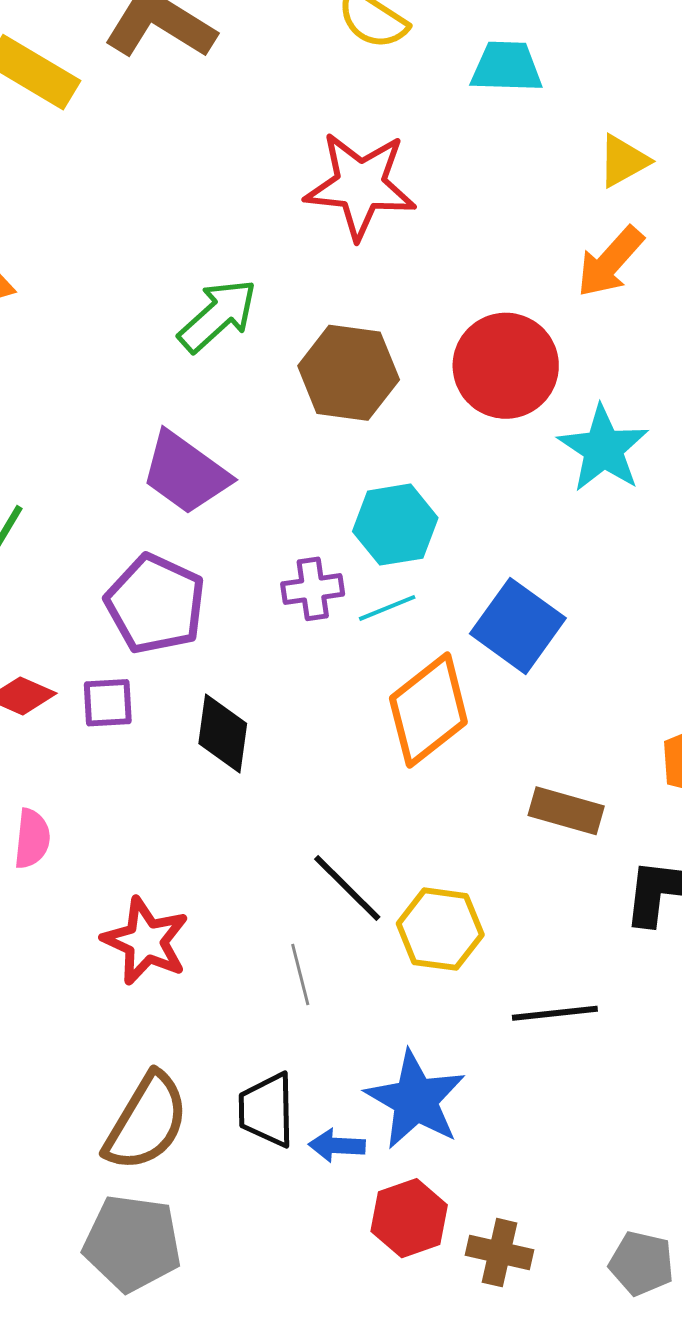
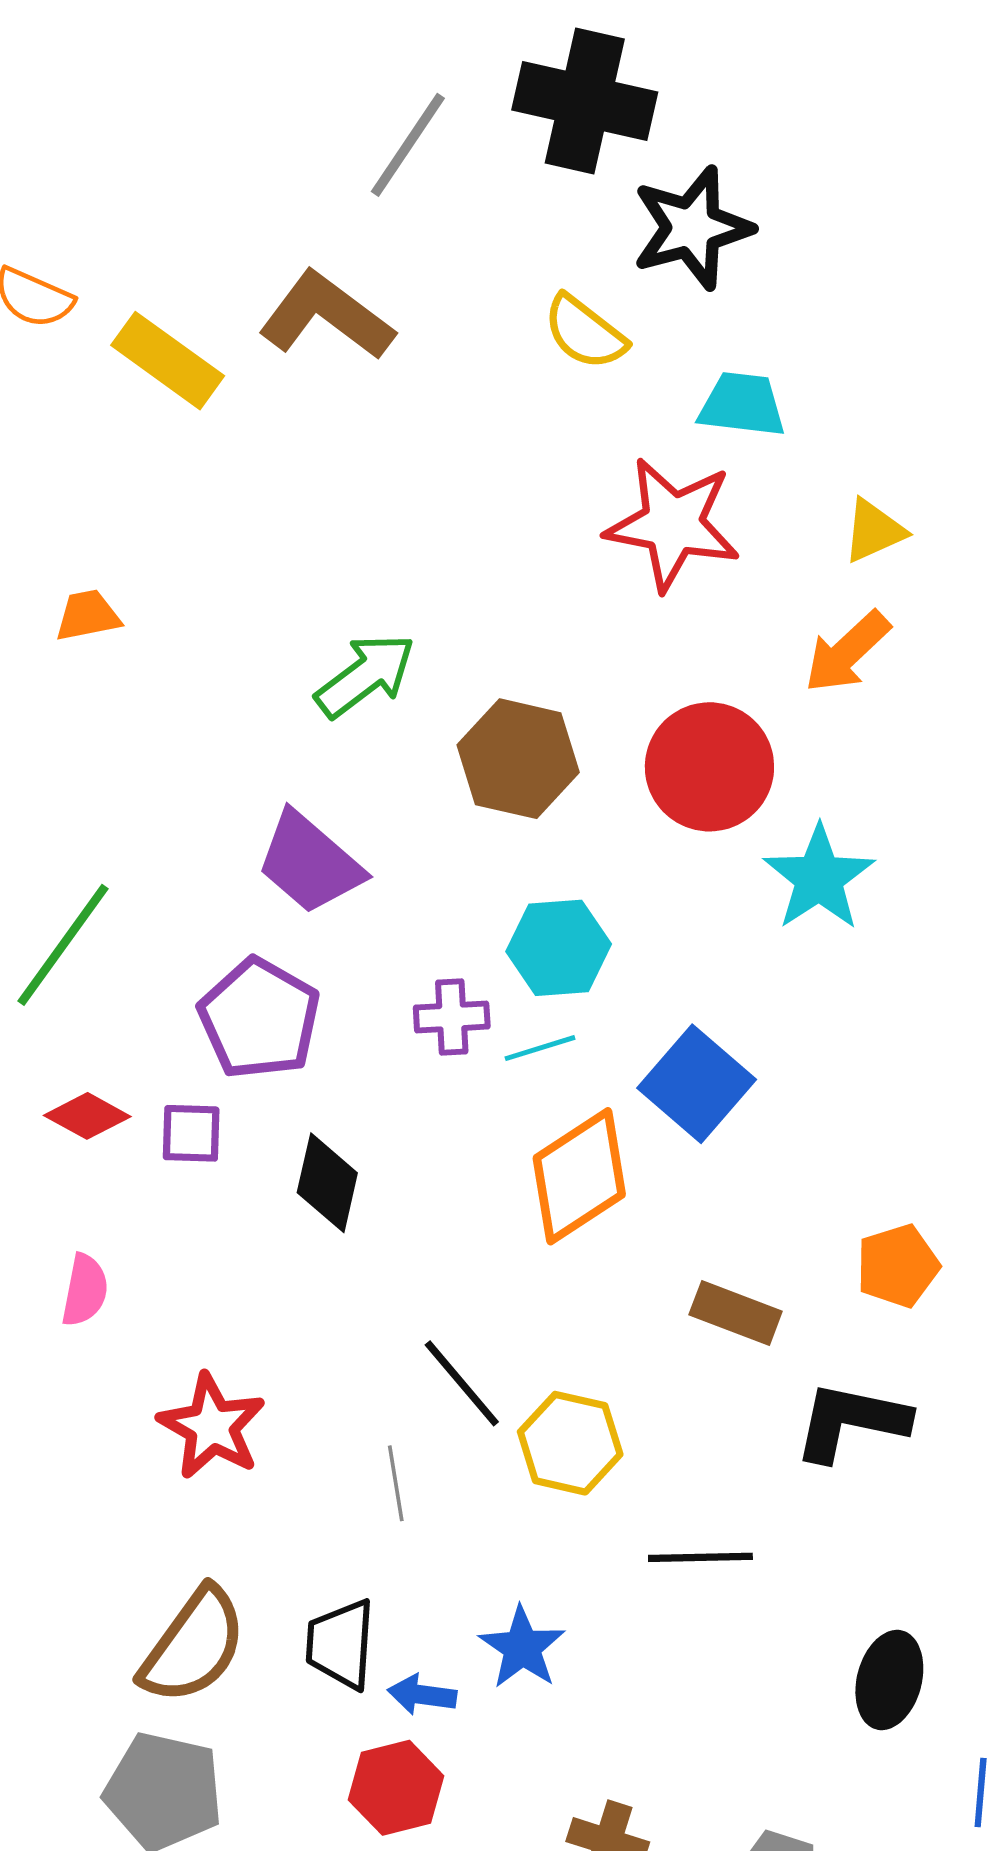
red star: (360, 185) -> (673, 524), moved
blue star: (415, 1100) -> (522, 1648), size x0.7
red hexagon: (409, 1218) -> (396, 1788), moved

